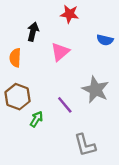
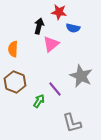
black arrow: (33, 32) -> (39, 26), moved
blue semicircle: (105, 40) -> (73, 28), moved
green arrow: (36, 119) -> (39, 101), moved

